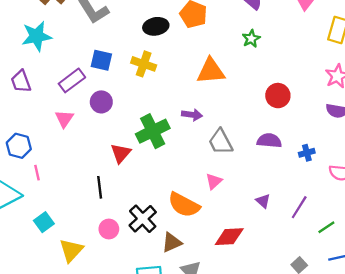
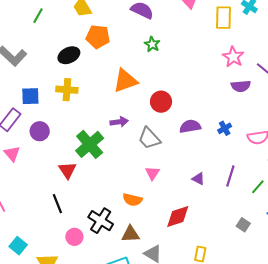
red circle: (278, 96) -> (161, 102), moved
orange semicircle: (184, 205) -> (132, 200), size x0.7
brown triangle: (172, 242) -> (130, 234), turned 36

